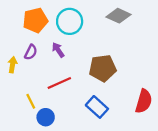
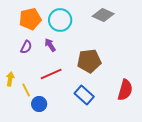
yellow arrow: (13, 65) -> (10, 79), moved

